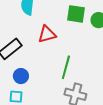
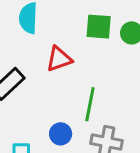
blue circle: (21, 76) -> (61, 134), moved

